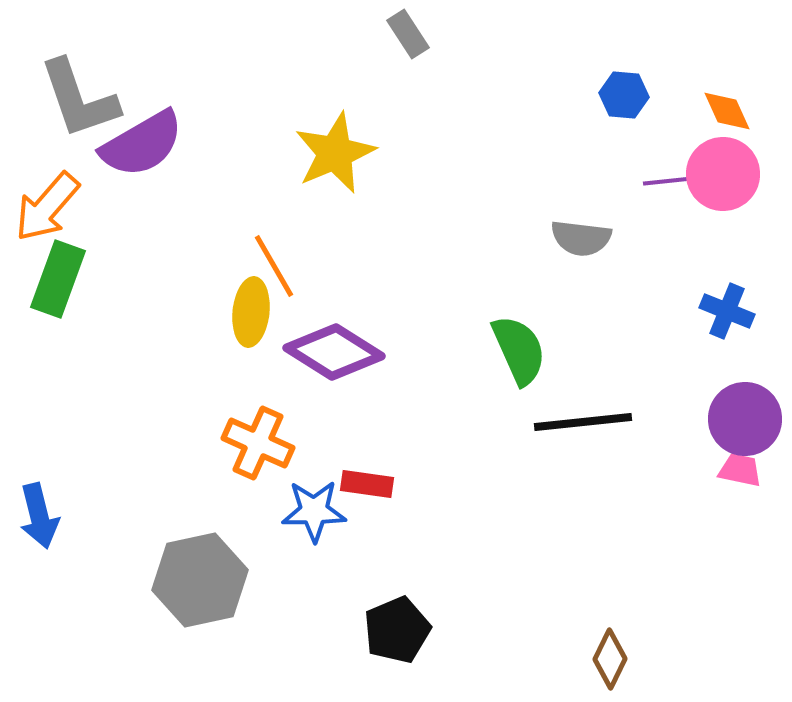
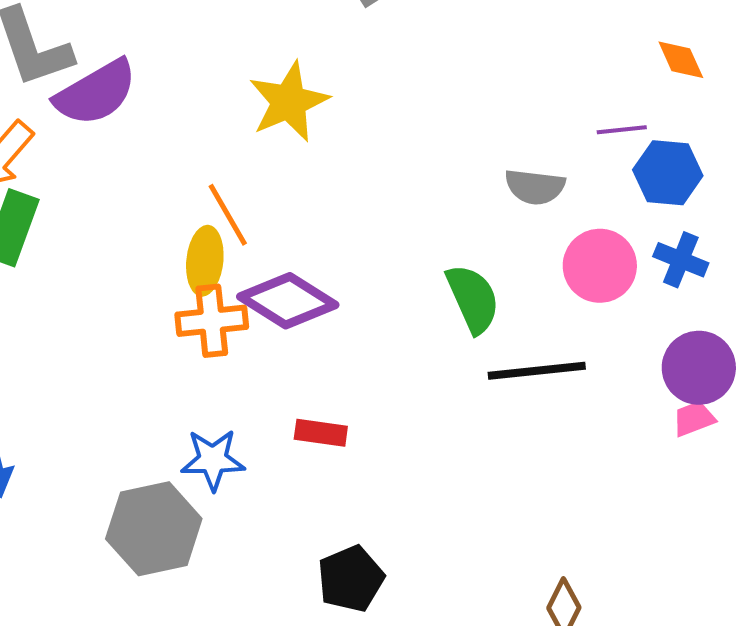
blue hexagon: (624, 95) -> (668, 173), moved, size x1.4
pink circle: (723, 174) -> (600, 266), moved
orange cross: (258, 443) -> (212, 321), moved, turned -30
pink trapezoid: (740, 470) -> (694, 419), turned -33
blue star: (314, 511) -> (213, 460), moved

